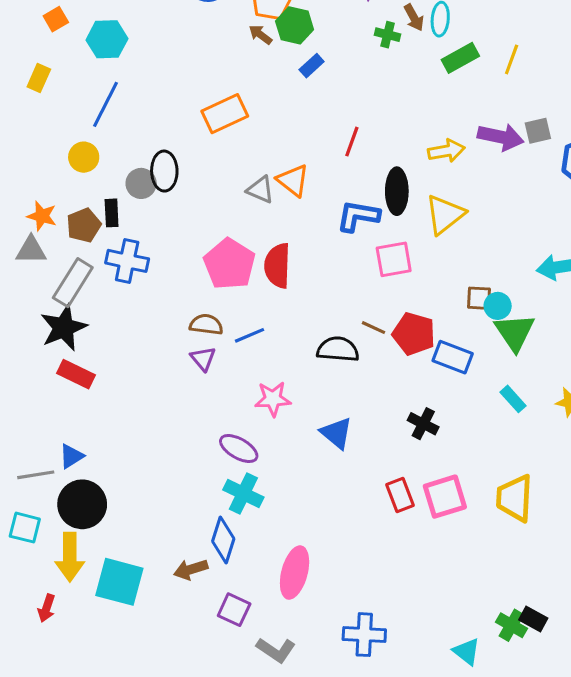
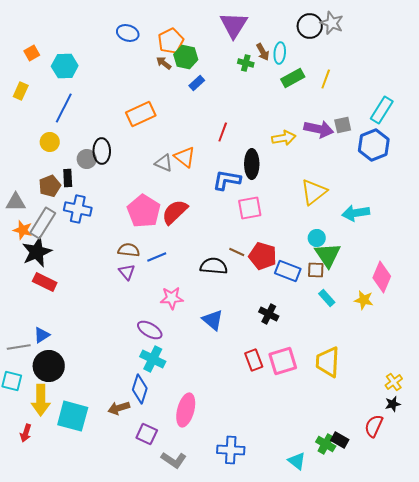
yellow triangle: (445, 214) -> (314, 192), moved
orange star: (42, 216) -> (23, 230), moved
red semicircle: (277, 266) -> (175, 212), turned 44
brown square: (479, 298) -> (316, 270), moved

